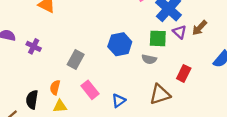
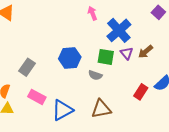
red rectangle: (184, 73) -> (141, 92), moved
pink rectangle: (90, 90) -> (37, 97), turned -30
blue triangle: (119, 101) -> (62, 110), size x1.6

